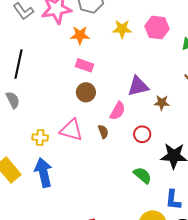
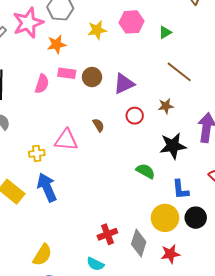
brown circle: (86, 92) -> (92, 77), moved
brown star: (162, 103) -> (166, 106), moved
pink semicircle: (118, 111) -> (42, 84), moved
brown semicircle: (103, 132) -> (98, 125), moved
red circle: (142, 134) -> (135, 116), moved

